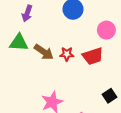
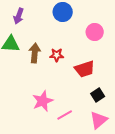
brown arrow: (44, 52) -> (35, 53), turned -120
red trapezoid: (93, 56) -> (85, 69), moved

